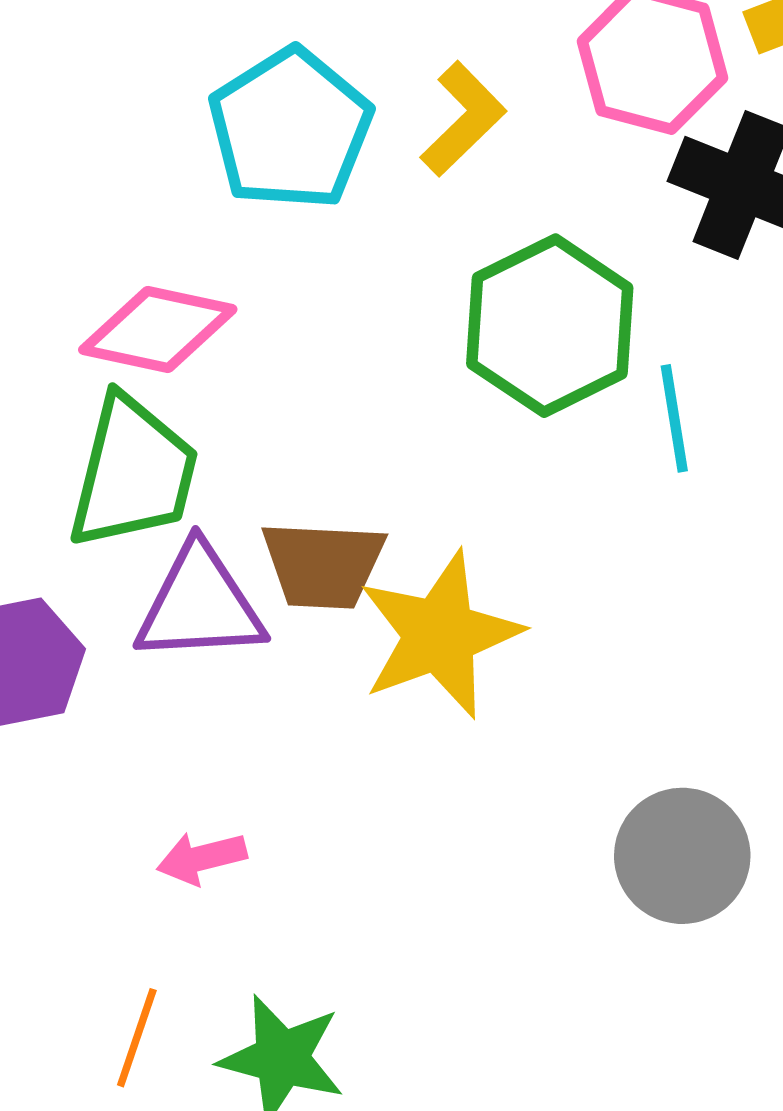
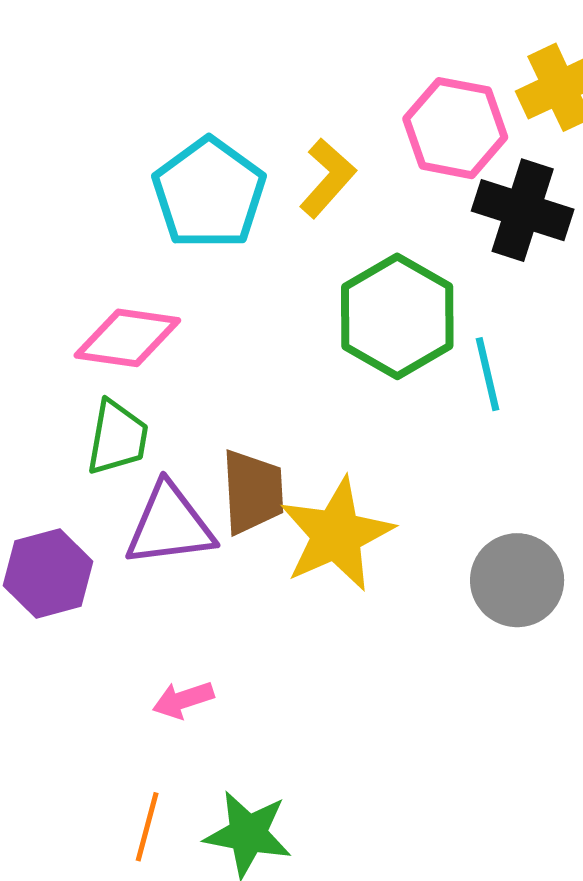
green trapezoid: (133, 473) -> (117, 438), size x0.7
brown trapezoid: (323, 565) -> (253, 492), turned -92
gray circle: (682, 856) -> (517, 580), moved

